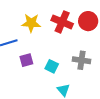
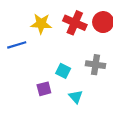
purple square: (26, 60) -> (44, 89), moved

